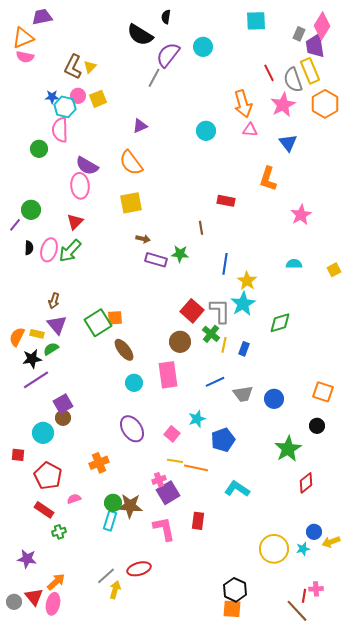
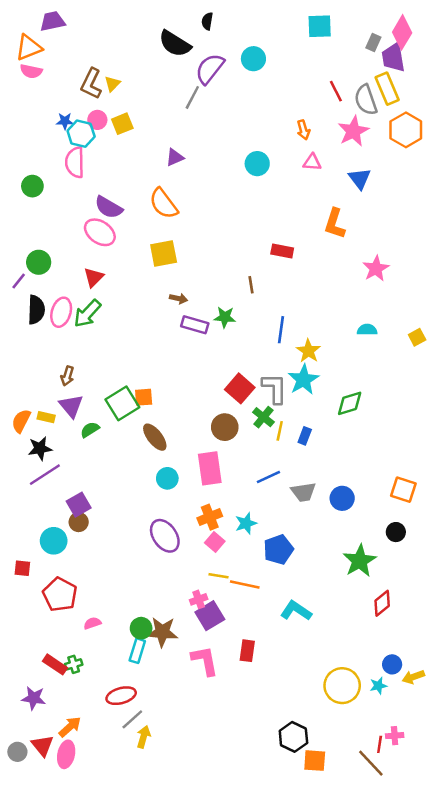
orange arrow: (243, 104) -> (303, 130), size x0.6
green circle: (39, 149) -> (32, 186), moved
pink ellipse: (80, 186) -> (100, 232), turned -50
black semicircle: (29, 248) -> (36, 310), size x1.6
green semicircle: (51, 349) -> (90, 430), moved
orange cross: (99, 463) -> (210, 517), moved
red rectangle: (44, 510) -> (55, 664), moved
red ellipse: (139, 569) -> (121, 696), moved
orange square: (232, 609) -> (315, 761), moved

